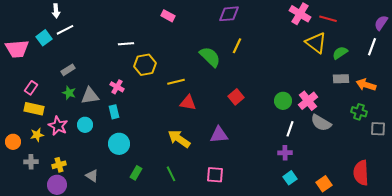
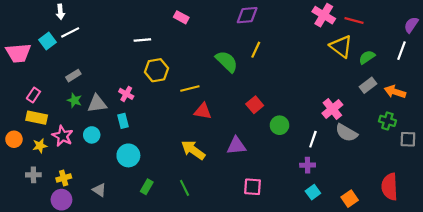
white line: (126, 44) -> (142, 40), moved
gray rectangle: (341, 79) -> (368, 85), turned -35
green circle: (283, 101) -> (279, 125), moved
orange circle: (13, 142) -> (14, 139), moved
pink square: (215, 175) -> (253, 187), moved

